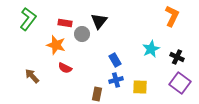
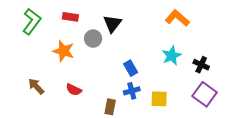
orange L-shape: (172, 16) -> (177, 18), moved, turned -75
red rectangle: (65, 23) -> (70, 17), moved
red semicircle: (65, 68) -> (74, 90), moved

